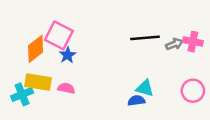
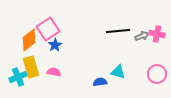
pink square: (59, 35) -> (48, 29), turned 30
yellow rectangle: (38, 82) -> (31, 67), turned 65
blue semicircle: (136, 101) -> (100, 82), moved

